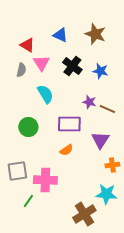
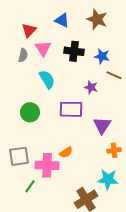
red triangle: (27, 45) -> (29, 30), turned 42
black cross: (72, 66) -> (74, 51), turned -30
brown line: (107, 109) -> (114, 75), moved
orange semicircle: (66, 150) -> (66, 152), moved

